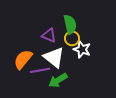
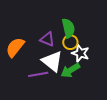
orange semicircle: (23, 59) -> (15, 47), moved
green arrow: (58, 80) -> (70, 70), moved

